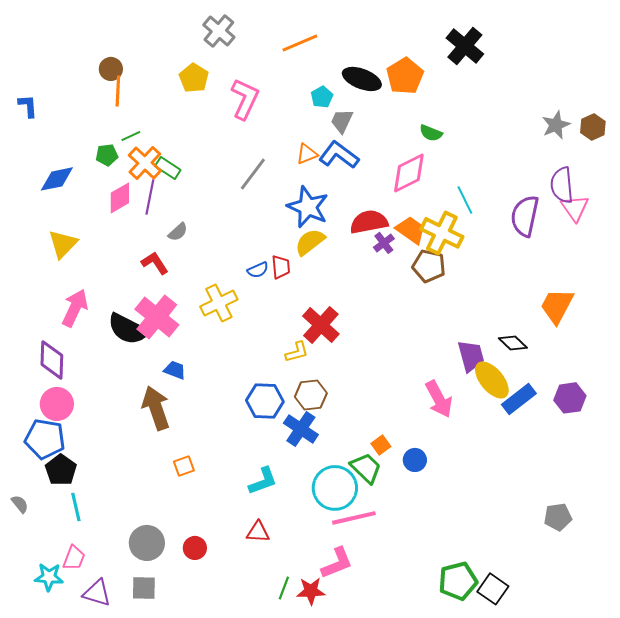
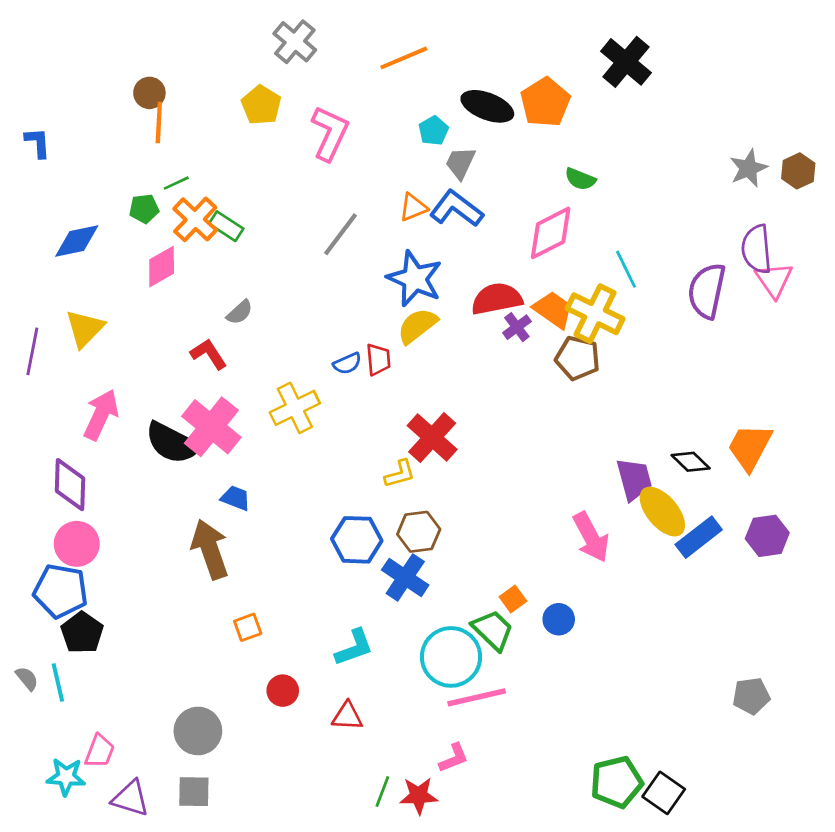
purple line: (150, 197) -> (32, 351), moved
orange trapezoid: (557, 306) -> (750, 447), moved
cyan line: (76, 507) -> (58, 683), moved
red circle: (195, 548) -> (283, 691), moved
pink L-shape: (337, 563) -> (454, 758), size x0.7

